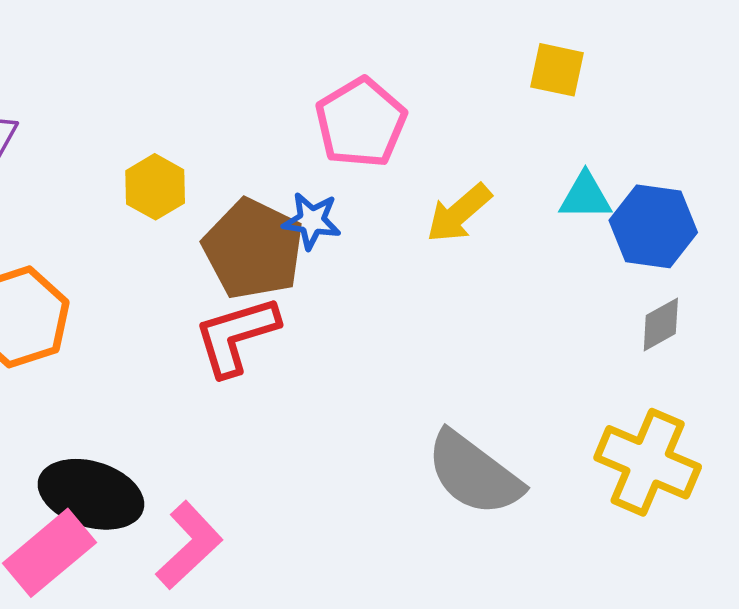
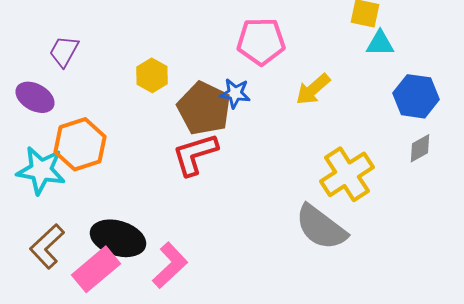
pink pentagon: (361, 123) -> (261, 41), turned 30
cyan triangle: (585, 196) -> (380, 43), moved
yellow cross: (648, 462) -> (347, 174), moved, turned 34

